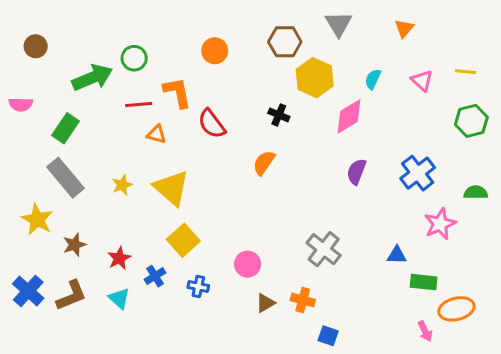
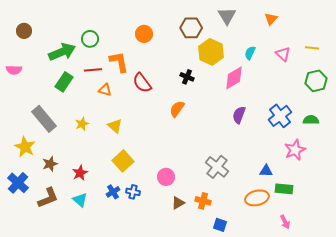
green rectangle: (65, 128) -> (64, 82), moved
yellow triangle: (171, 188) -> (115, 126), size x0.6
green semicircle: (476, 192) -> (311, 120), moved
blue cross: (155, 276) -> (113, 192), moved
blue cross: (28, 291) -> (18, 183), moved
orange ellipse: (456, 309) -> (257, 198), moved

